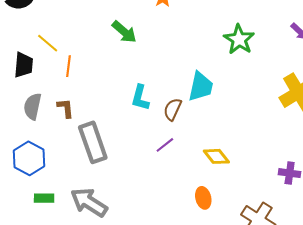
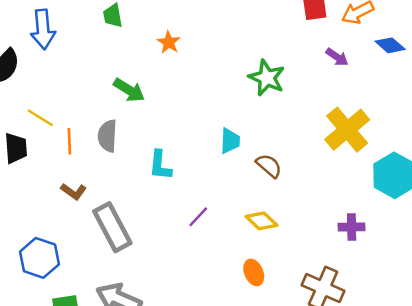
cyan trapezoid: (201, 87) -> (230, 141), size x0.7
gray semicircle: (33, 106) -> (107, 136), moved
brown L-shape: (65, 108) -> (74, 191), turned 140
brown semicircle: (173, 109) -> (269, 166), moved, turned 115

